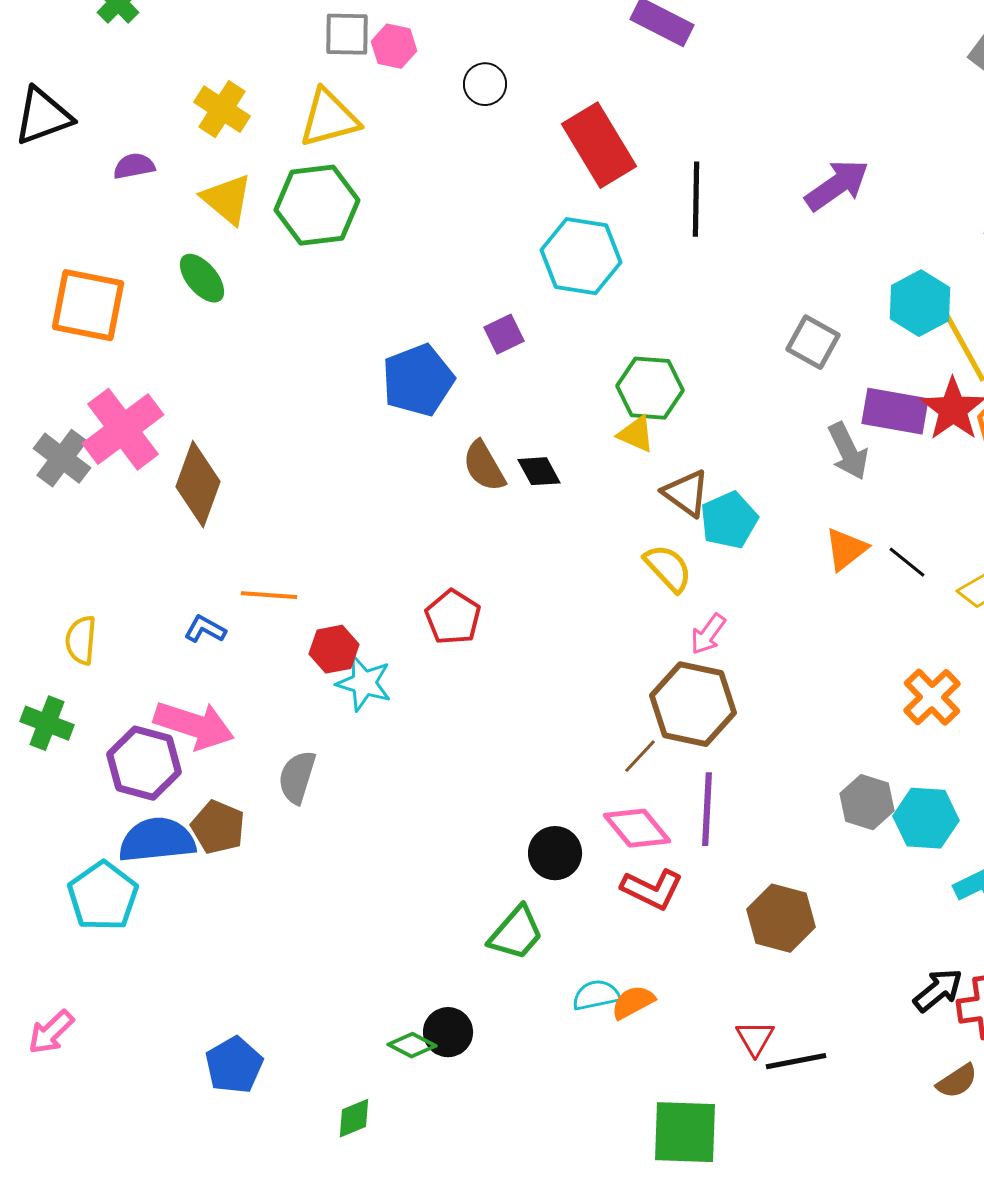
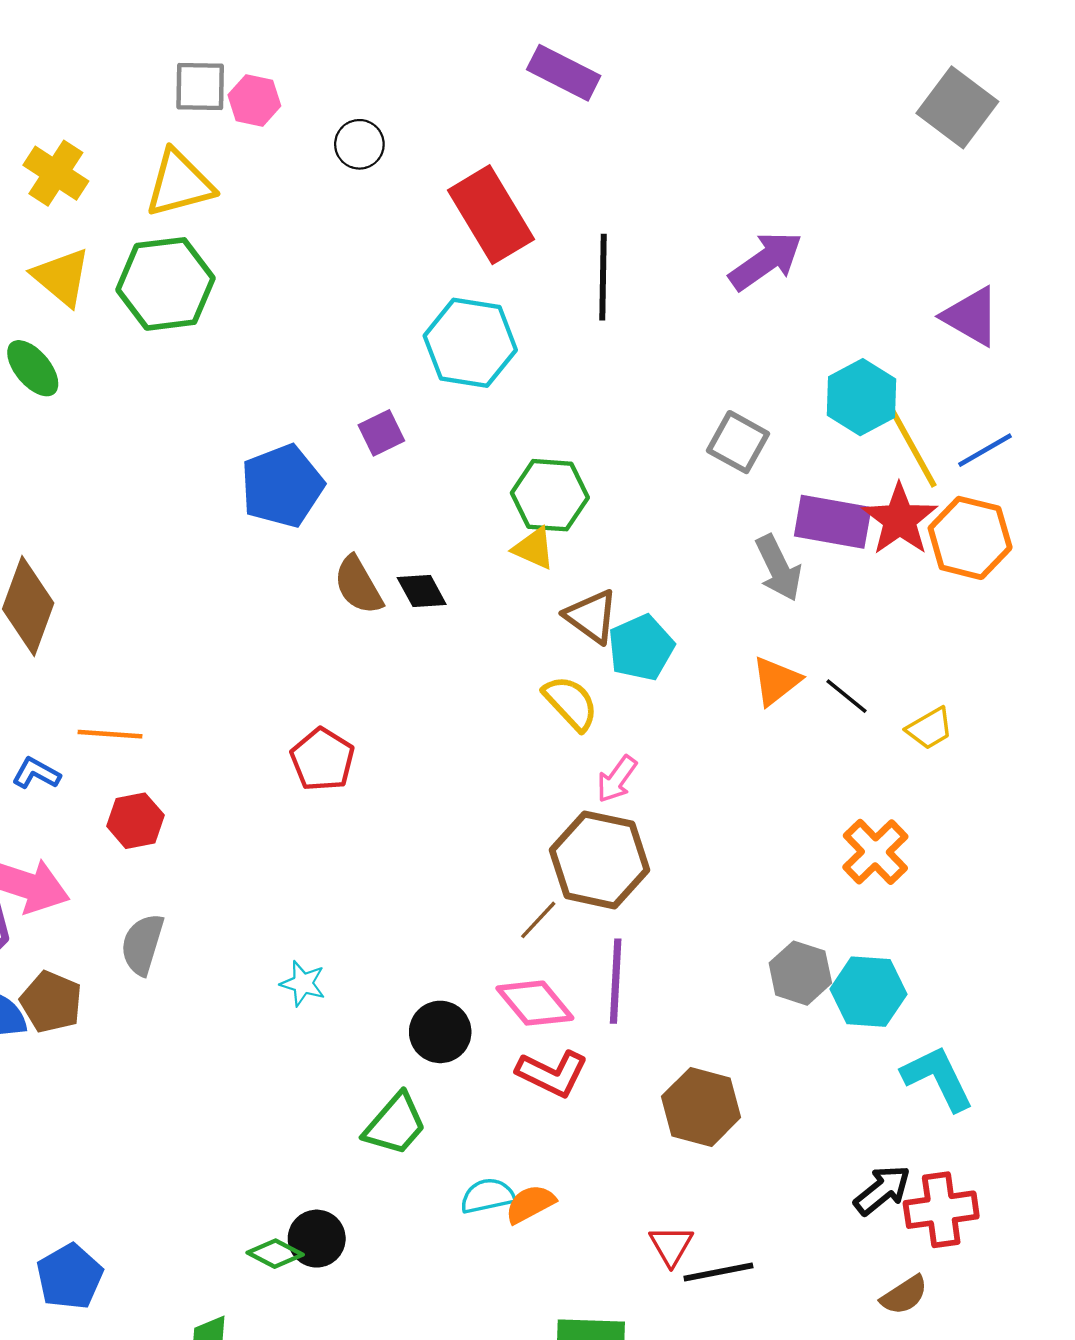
red hexagon: (334, 649) -> (135, 821), moved
cyan star: (364, 683) -> (303, 983), moved, size x0.7

